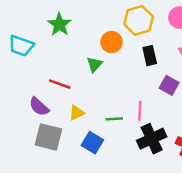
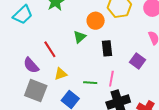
cyan trapezoid: (21, 46) -> (23, 15), turned -70
black rectangle: (150, 56) -> (107, 48), moved
red line: (60, 84) -> (50, 49), turned 30

